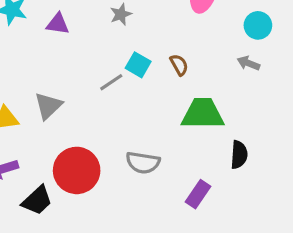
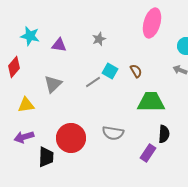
gray triangle: (48, 106) -> (53, 84), moved
black semicircle: (239, 155) -> (164, 134), moved
black trapezoid: (37, 200) -> (46, 157), turned -45

